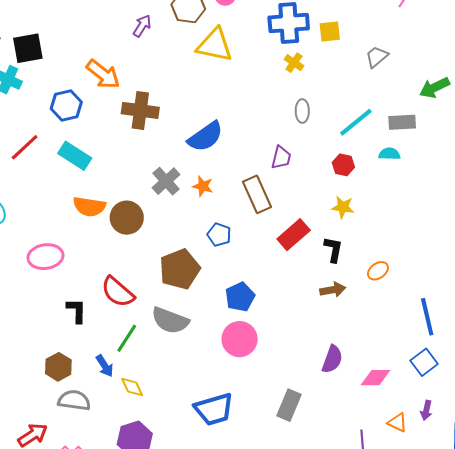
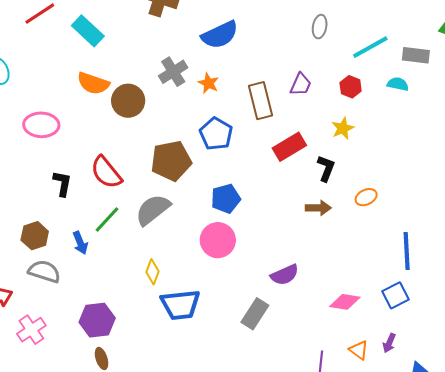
purple trapezoid: (281, 158) -> (301, 84), moved
yellow star: (343, 207) -> (343, 128), turned 30
blue pentagon: (219, 235) -> (216, 134), size x1.4
gray semicircle: (170, 320) -> (153, 210), turned 111
purple semicircle: (332, 359) -> (285, 275), moved, turned 36
yellow diamond: (132, 387) -> (153, 272), moved, turned 35

